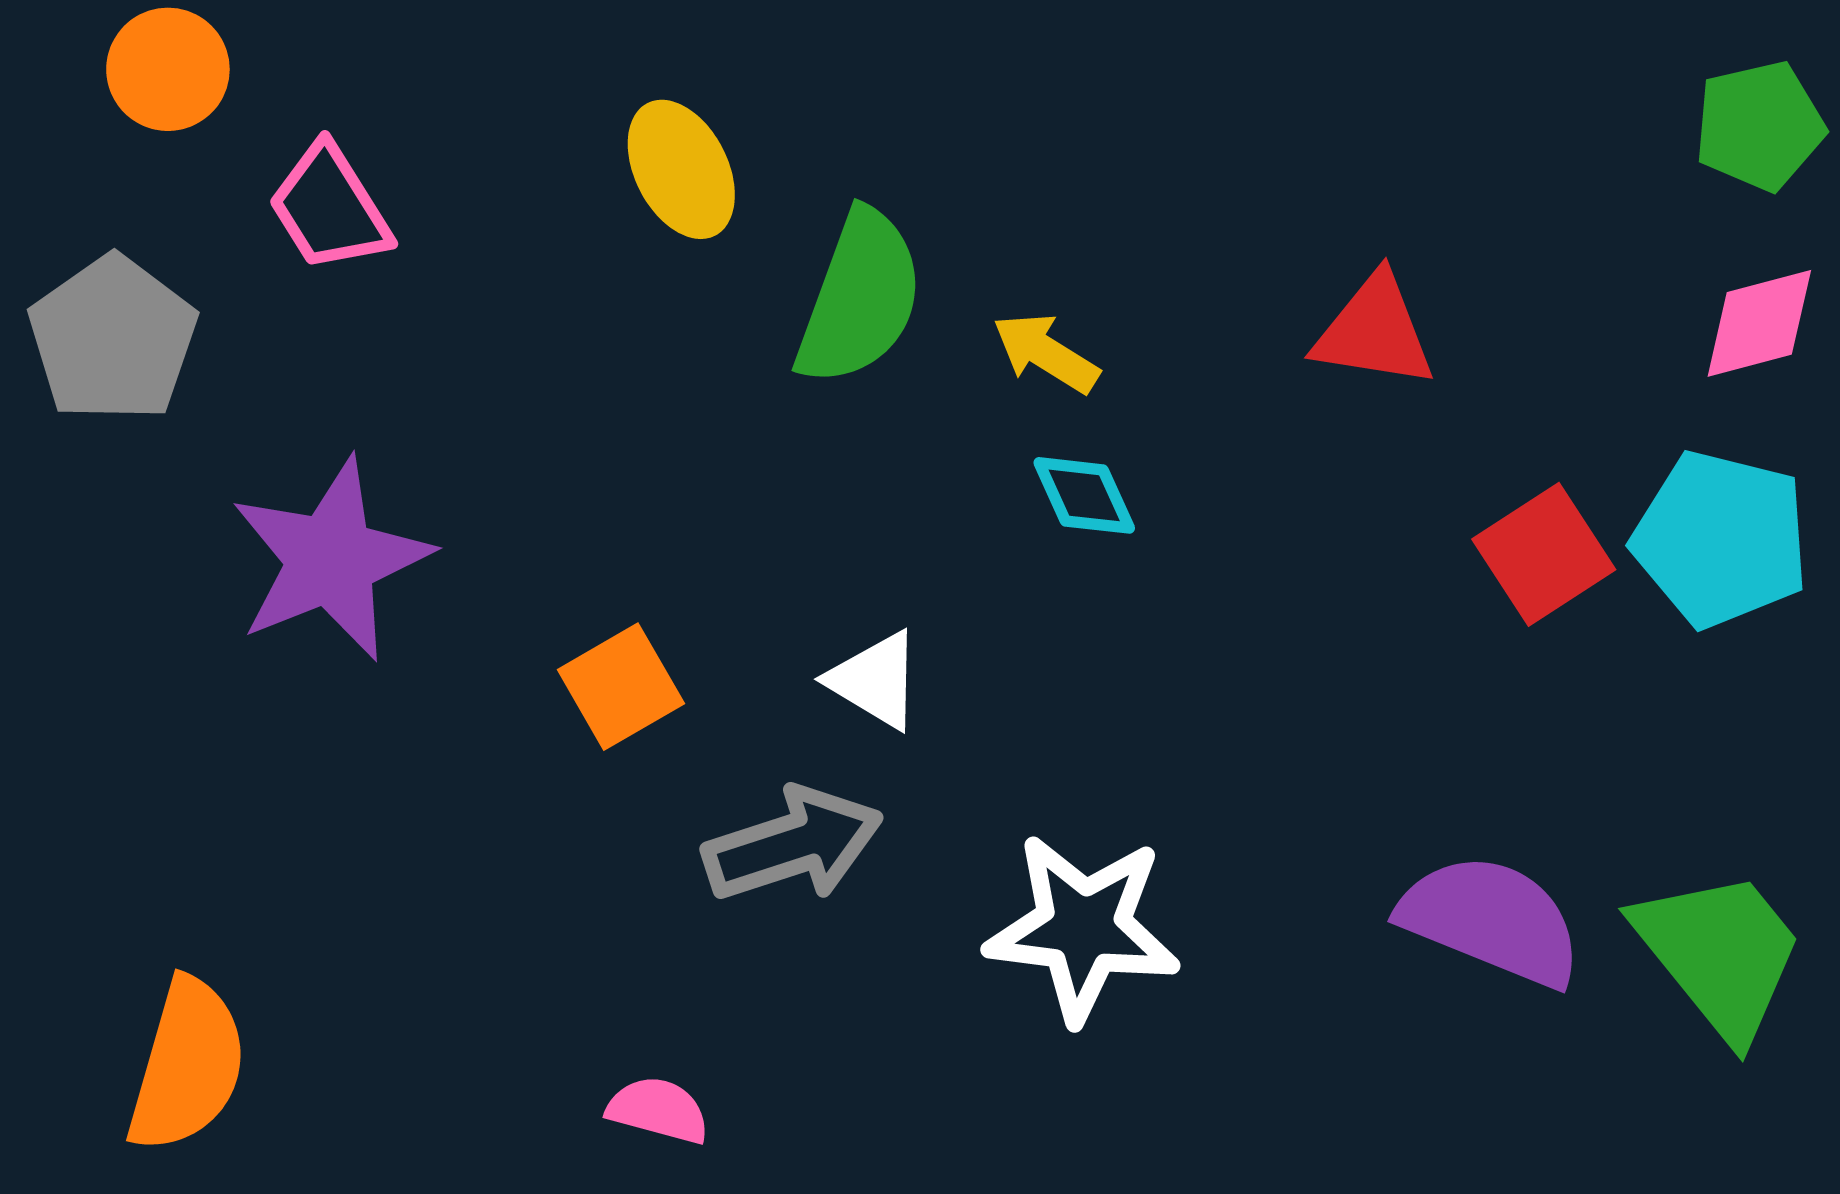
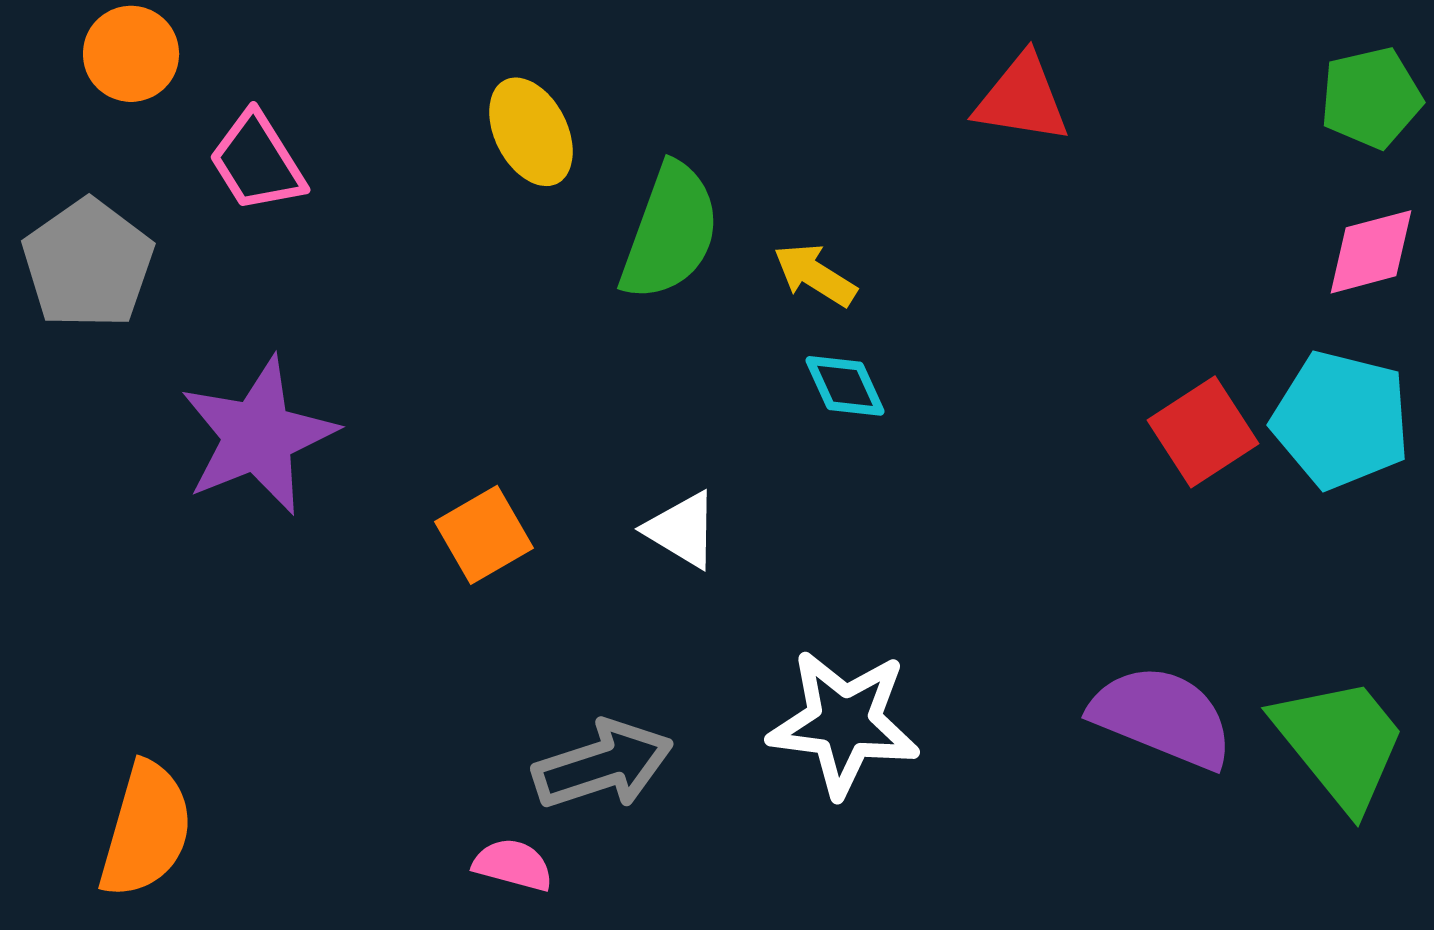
red triangle: (1374, 331) -> (1022, 99), moved
gray arrow: (793, 844) -> (603, 765), moved

